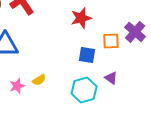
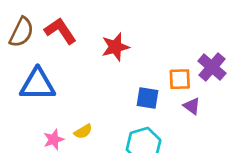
red star: (81, 18) -> (115, 47), moved
purple triangle: (111, 78) -> (192, 106), moved

